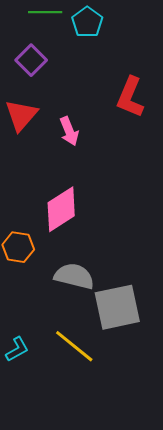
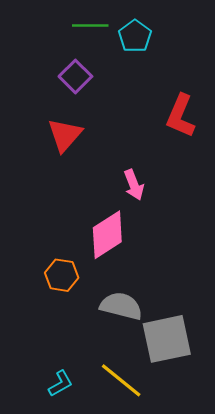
pink arrow: (69, 131) -> (134, 185), moved

